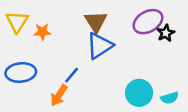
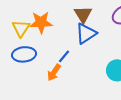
yellow triangle: (17, 22) -> (21, 28), moved
orange star: (42, 32) -> (41, 22), size x1.6

